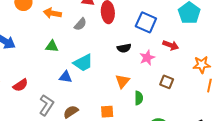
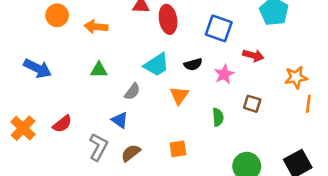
gray semicircle: (80, 24) -> (132, 92), moved
cyan trapezoid: (83, 63) -> (156, 65), moved
blue triangle: (66, 77) -> (120, 120), moved, turned 32
orange triangle: (122, 81) -> (179, 95), moved
green semicircle: (139, 98) -> (218, 117), moved

